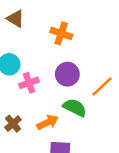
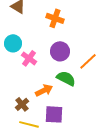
pink cross: (29, 83) -> (29, 58), turned -35
brown cross: (13, 124) -> (22, 104), moved

